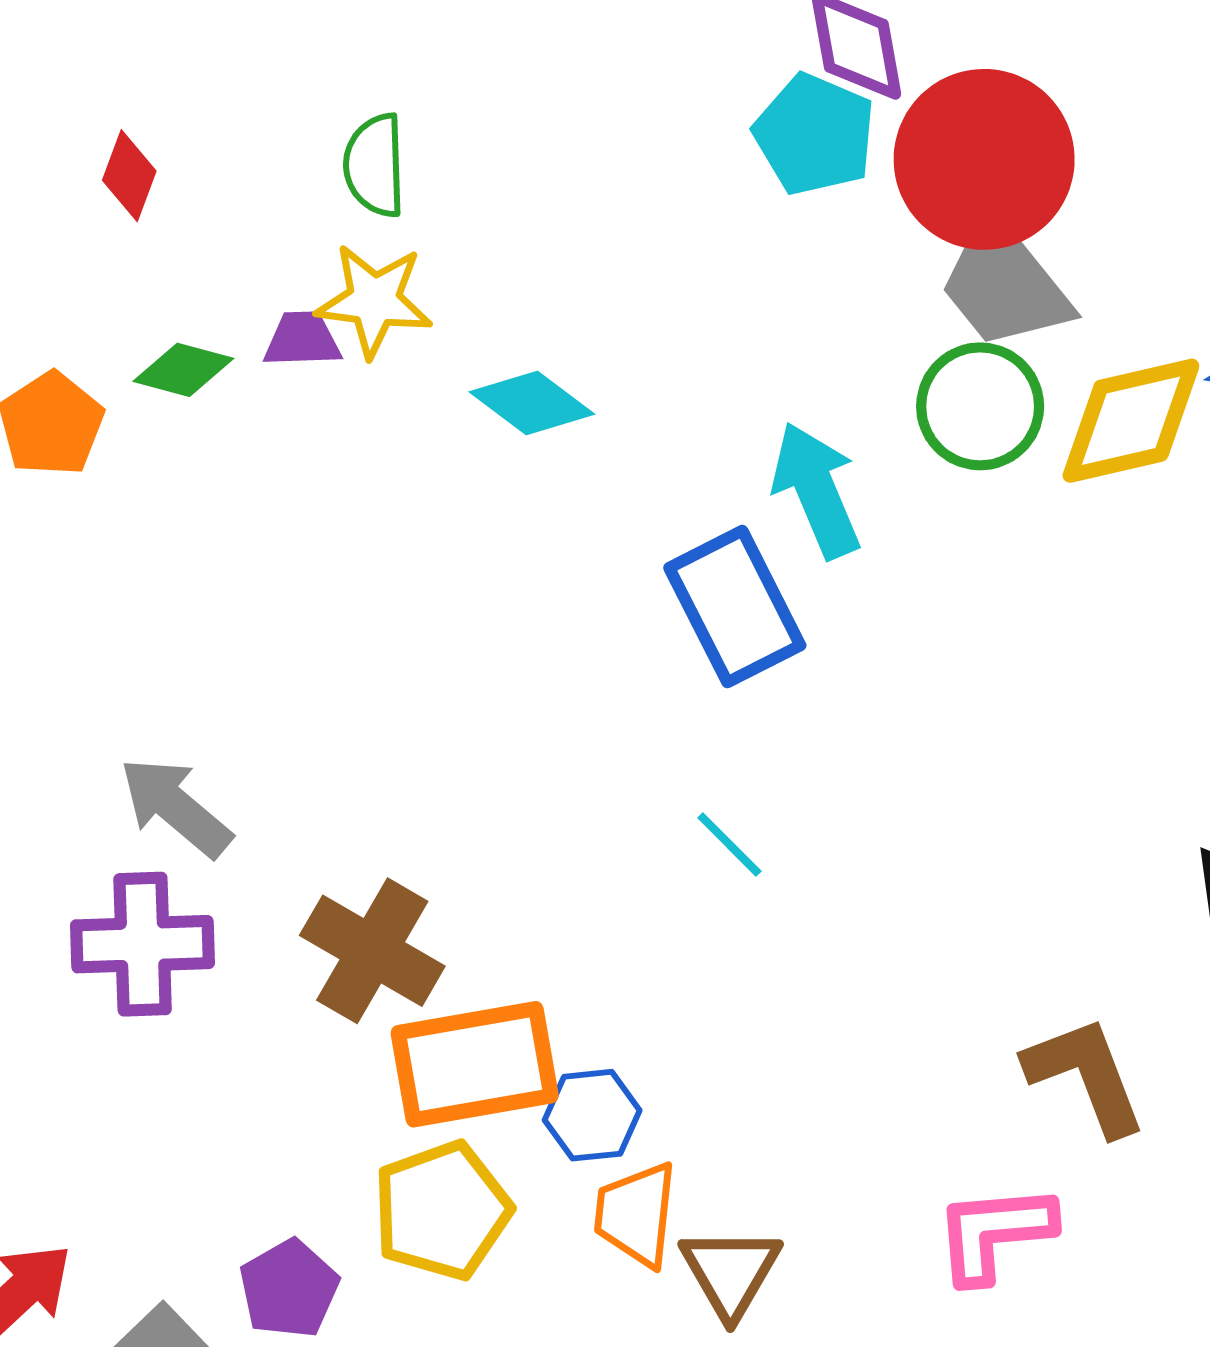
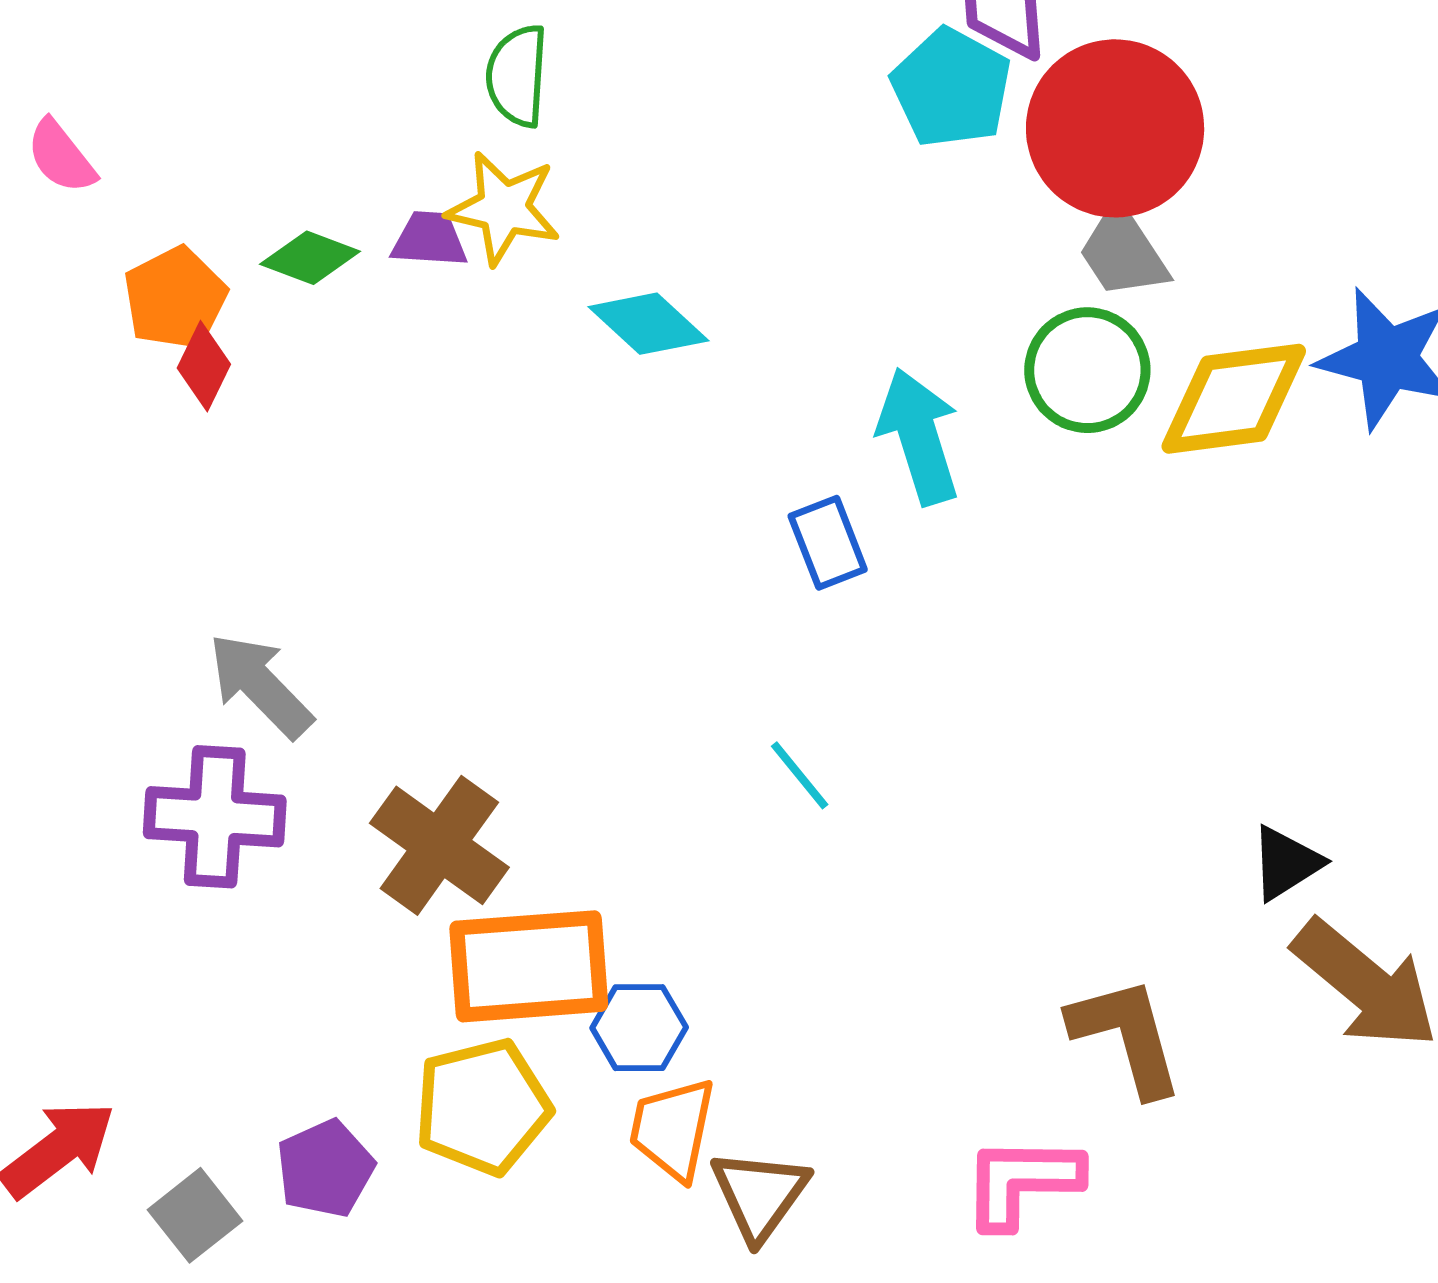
red diamond: (129, 176) -> (204, 366), moved
gray trapezoid: (1004, 284) -> (1123, 252), size x0.7
blue rectangle: (735, 607) -> (828, 543), size x0.6

